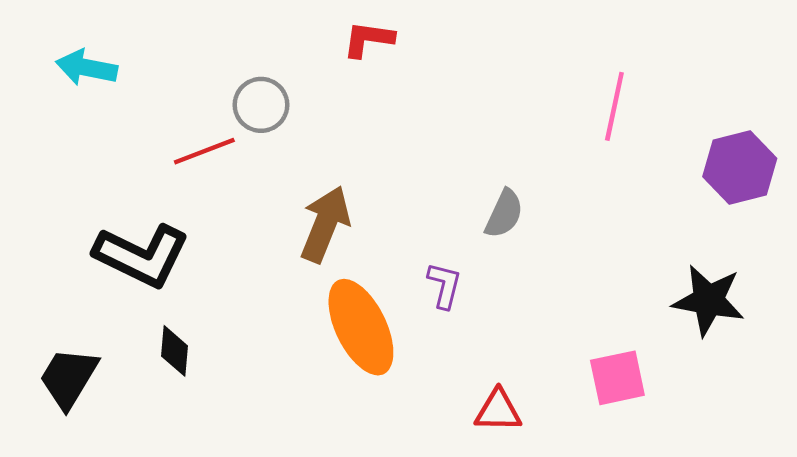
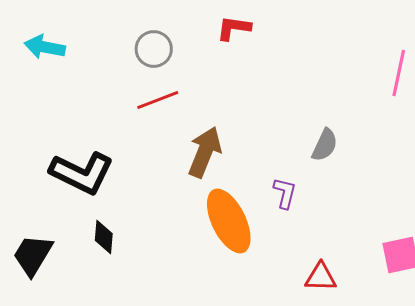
gray circle: (261, 105) -> (154, 49), moved
red line: (204, 151) -> (158, 100), moved

